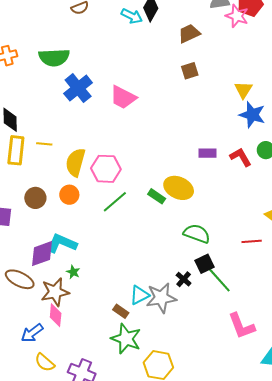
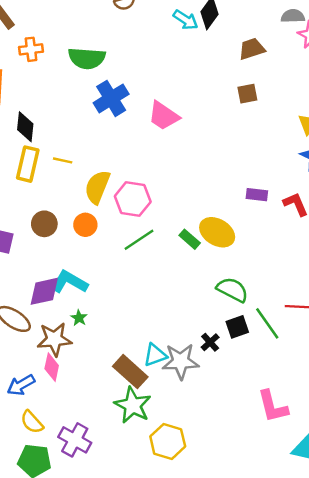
green line: (219, 280) -> (267, 323), moved
brown rectangle: (121, 311) -> (130, 372), size x1.8

